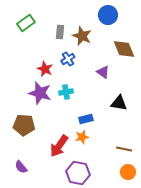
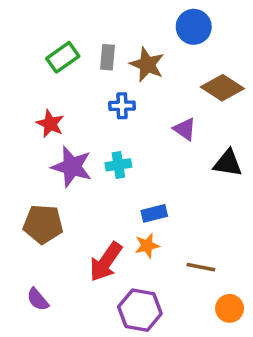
green rectangle: (26, 23) -> (63, 57), moved
brown diamond: (124, 49) -> (222, 88), turned -35
blue cross: (68, 59) -> (122, 106), turned 32
red star: (45, 69) -> (50, 124), moved
black triangle: (119, 103) -> (228, 163), moved
brown line: (124, 149) -> (201, 267), moved

